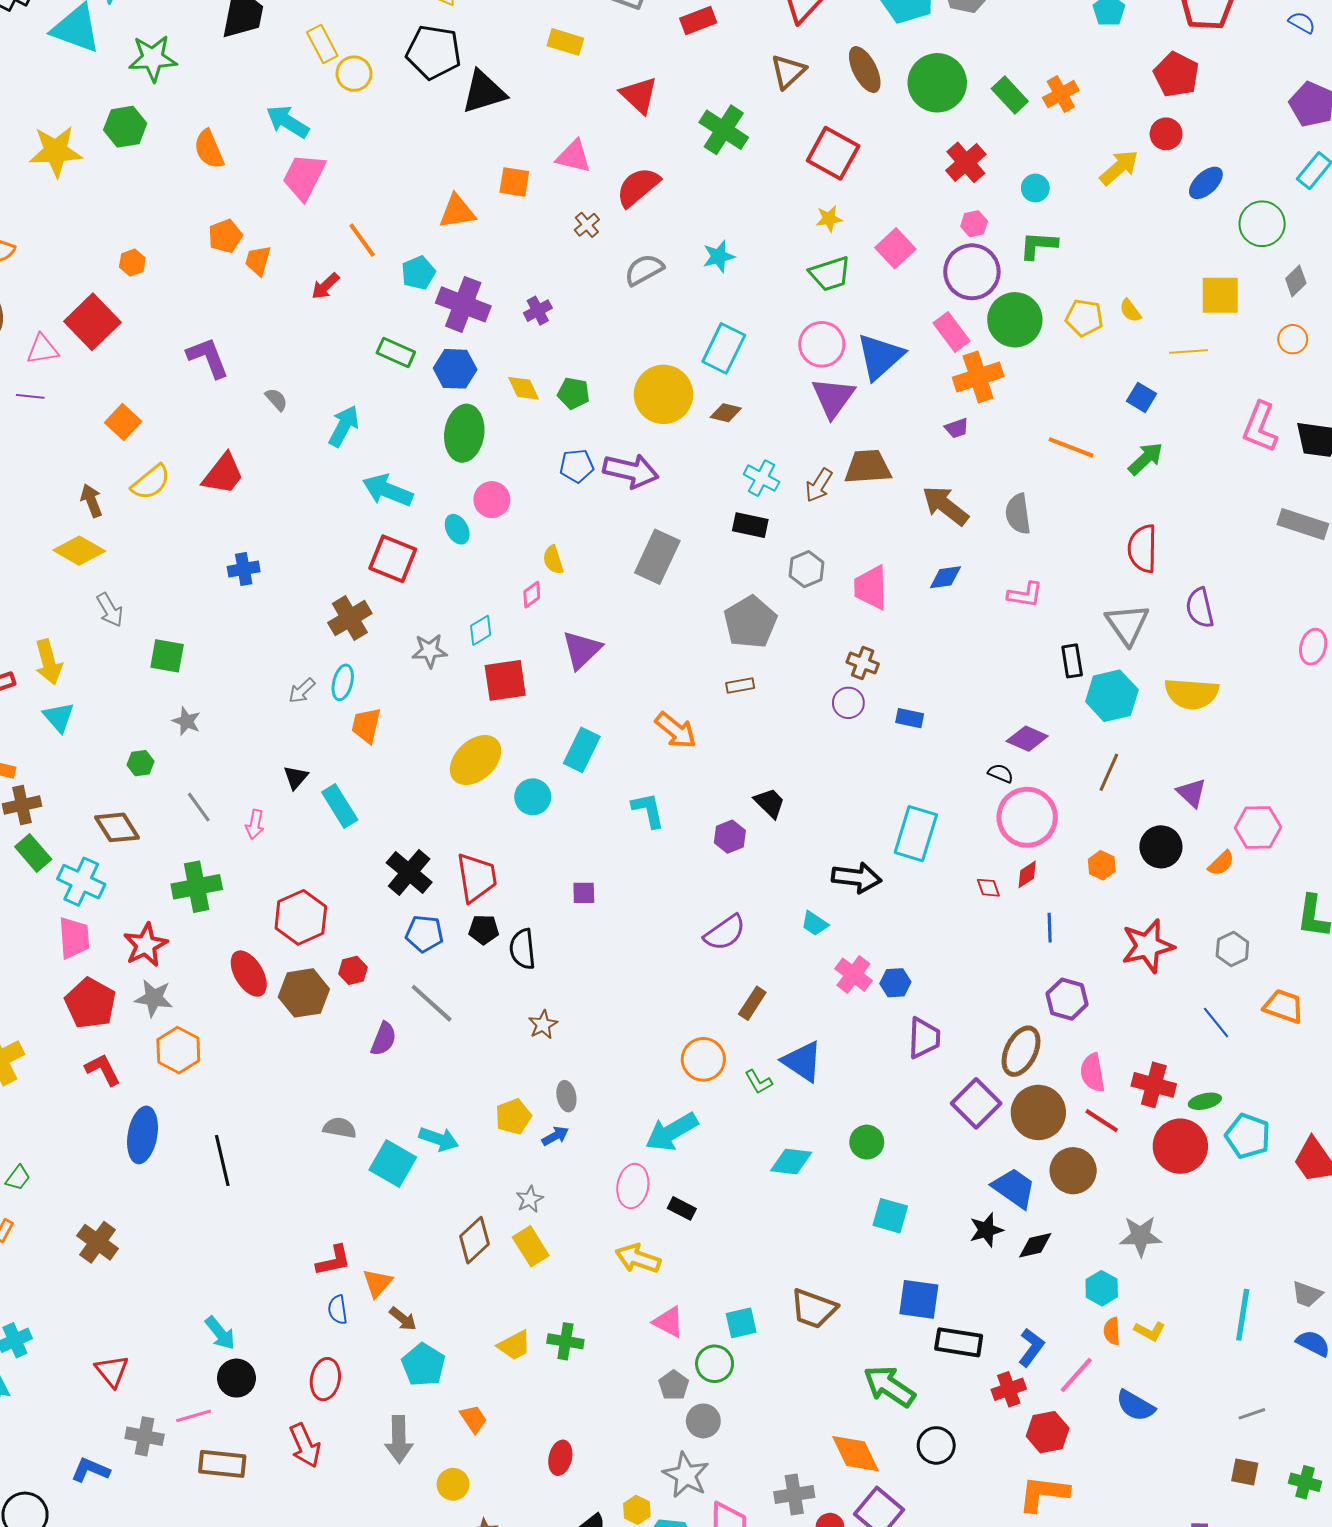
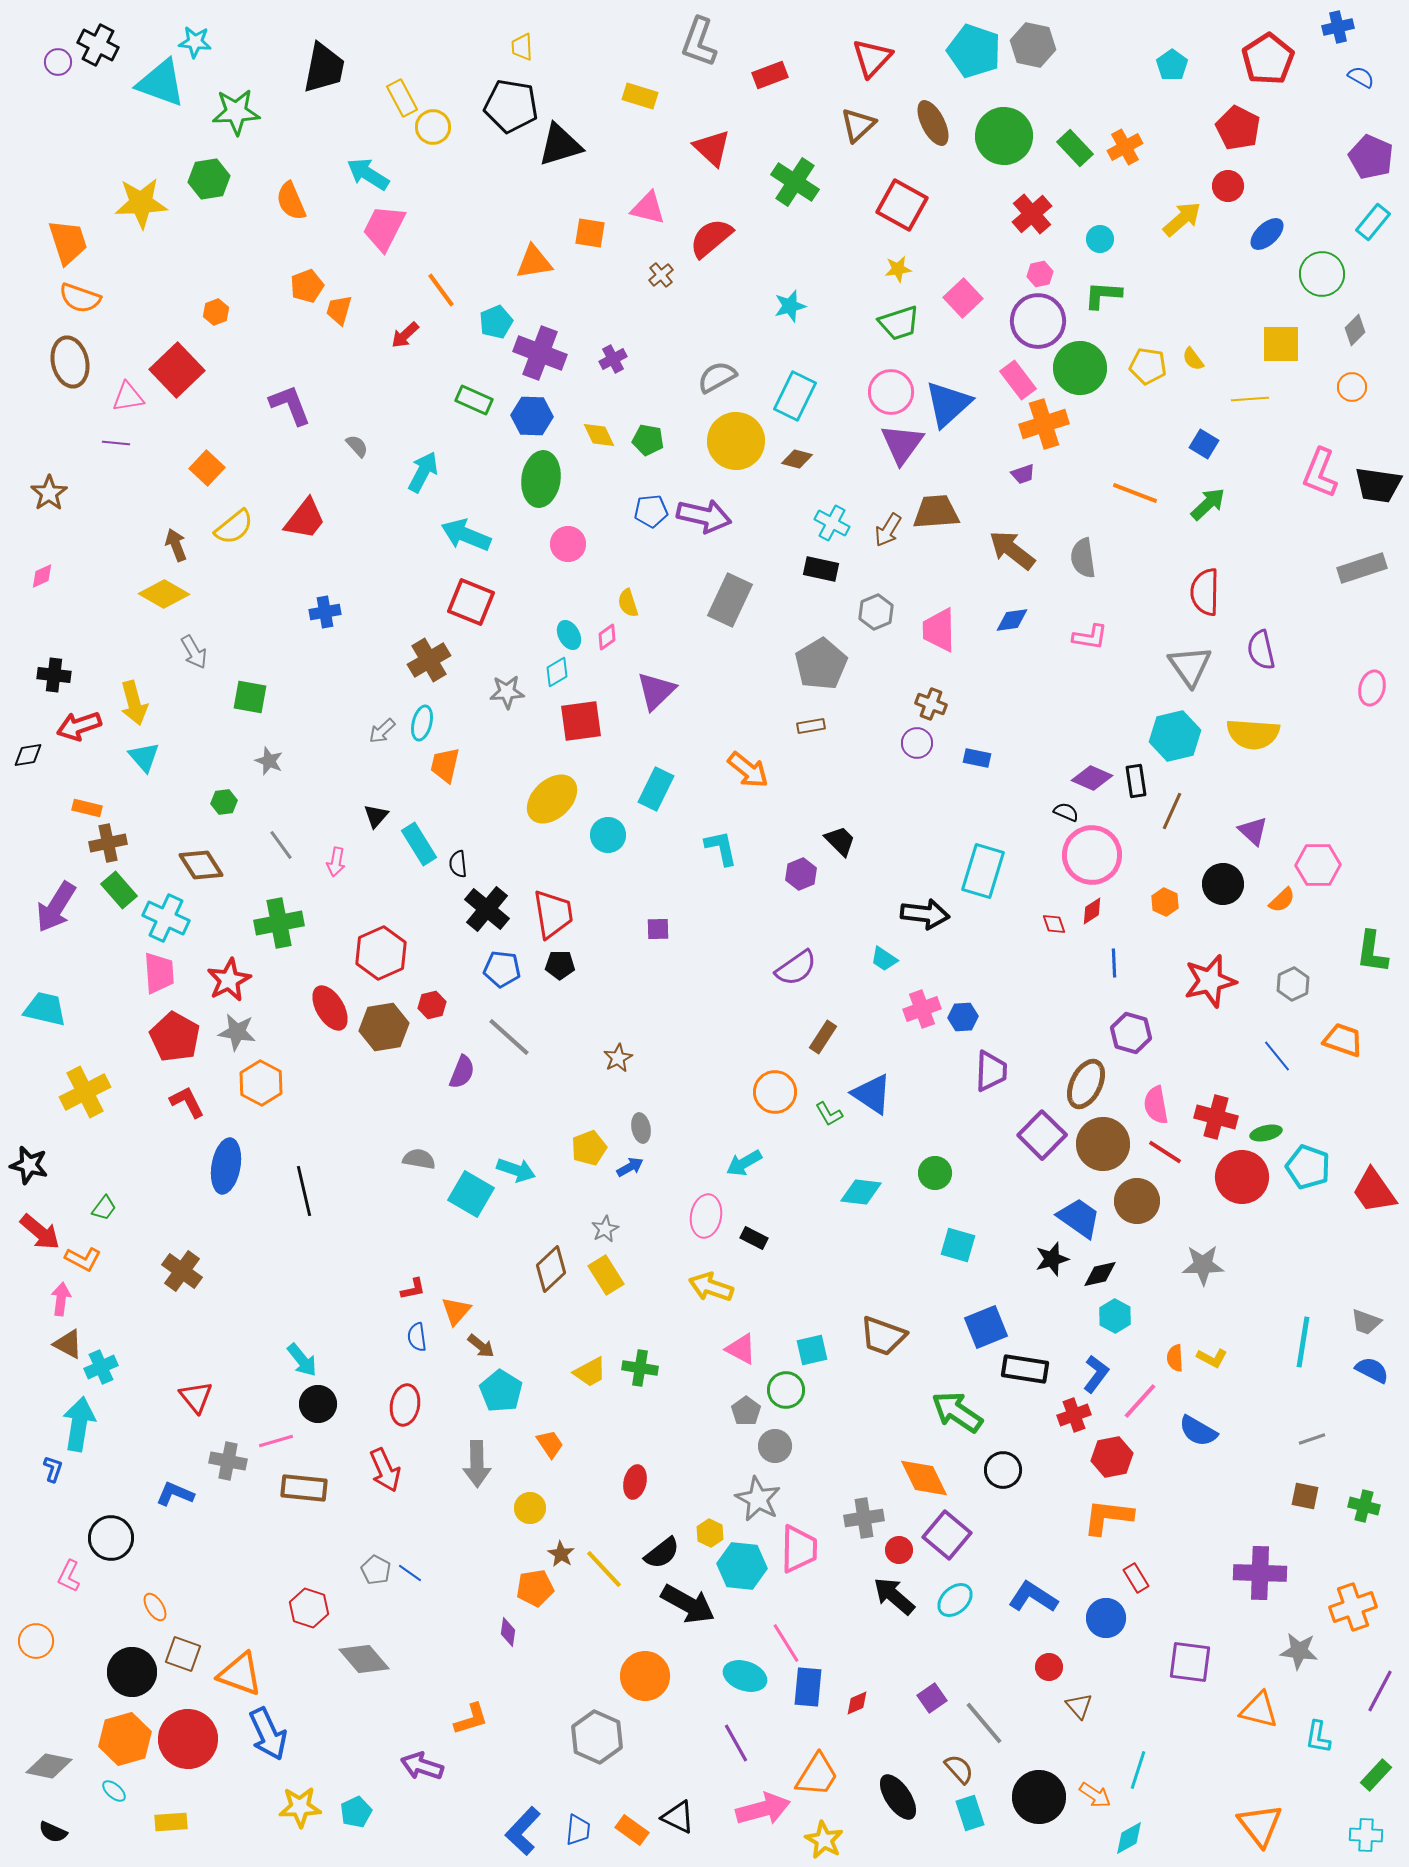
gray semicircle: (644, 270) -> (717, 377), moved
gray rectangle: (1303, 524) -> (1362, 568), turned -36
cyan ellipse: (457, 529) -> (569, 635), moved
black rectangle: (1072, 661) -> (1136, 781), moved
black semicircle: (523, 949) -> (458, 864), moved, size x0.7
pink cross: (853, 975) -> (922, 1009), turned 33
cyan arrow: (672, 1132) -> (744, 1163), size x0.7
red L-shape: (334, 1261) -> (413, 1289), size x0.7
cyan hexagon: (1102, 1288) -> (1115, 1316), moved
blue square: (919, 1299) -> (986, 1327), turned -30

